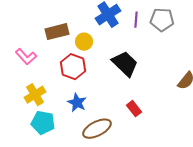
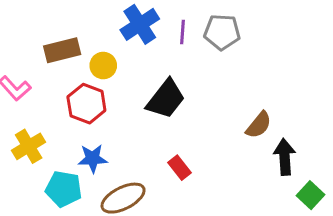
black trapezoid: (125, 64) -> (166, 99), turned 84
blue star: (77, 103) -> (93, 158), turned -30
cyan pentagon: (43, 123) -> (64, 189), moved

